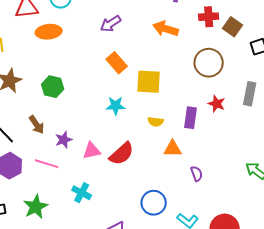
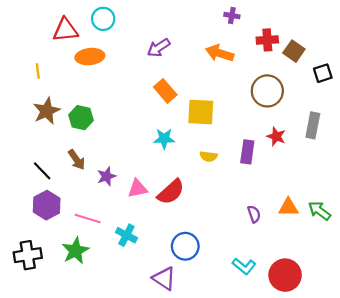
green hexagon: (53, 87) -> (81, 118), moved
orange triangle: (173, 149) -> (288, 207), moved
pink line: (47, 164) -> (88, 219), moved
blue circle: (154, 203) -> (185, 246), moved

